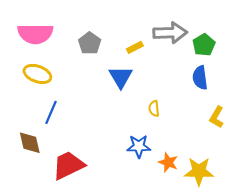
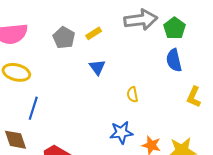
yellow rectangle: (135, 47) -> (94, 33), moved
blue triangle: (121, 77) -> (97, 67), size x0.7

